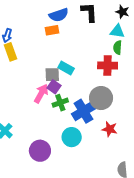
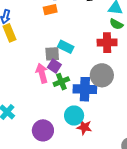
green semicircle: (118, 47) -> (116, 24), turned -64
pink arrow: (41, 94) -> (42, 73), turned -42
blue cross: (83, 111) -> (85, 89), turned 35
red star: (110, 129) -> (84, 127), moved

